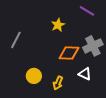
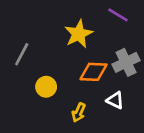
yellow star: (58, 25) -> (79, 34), size x1.5
yellow circle: (34, 76) -> (46, 87), moved

